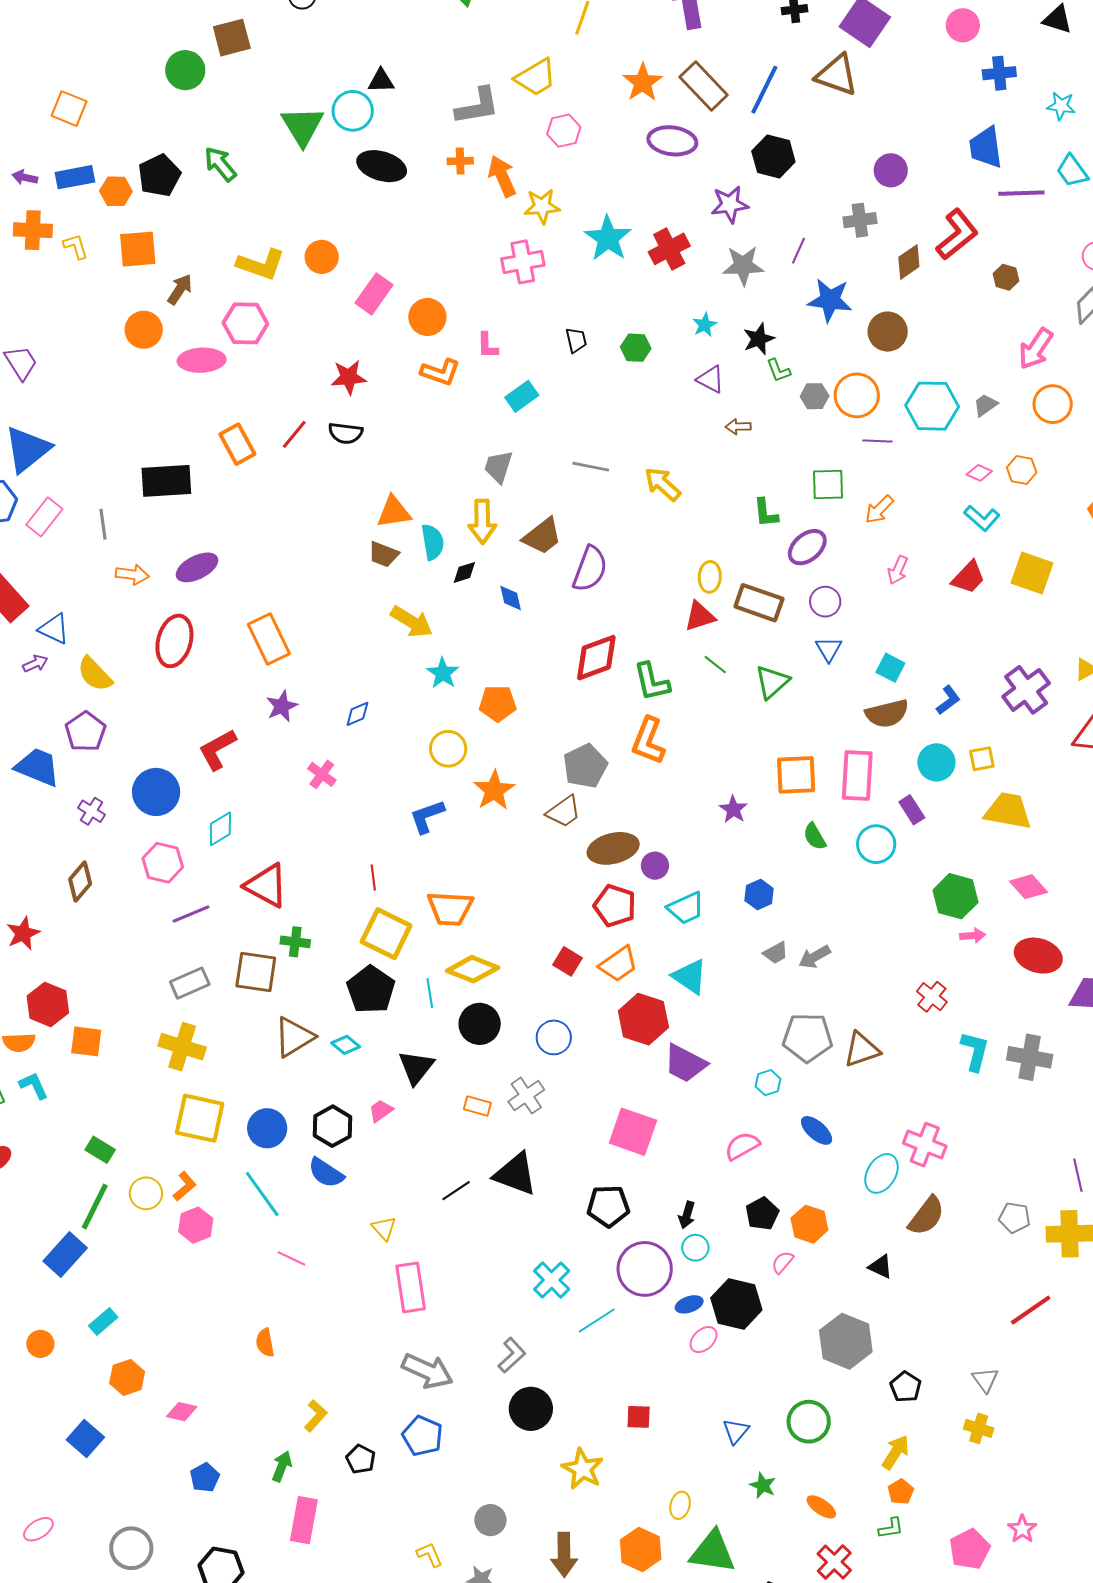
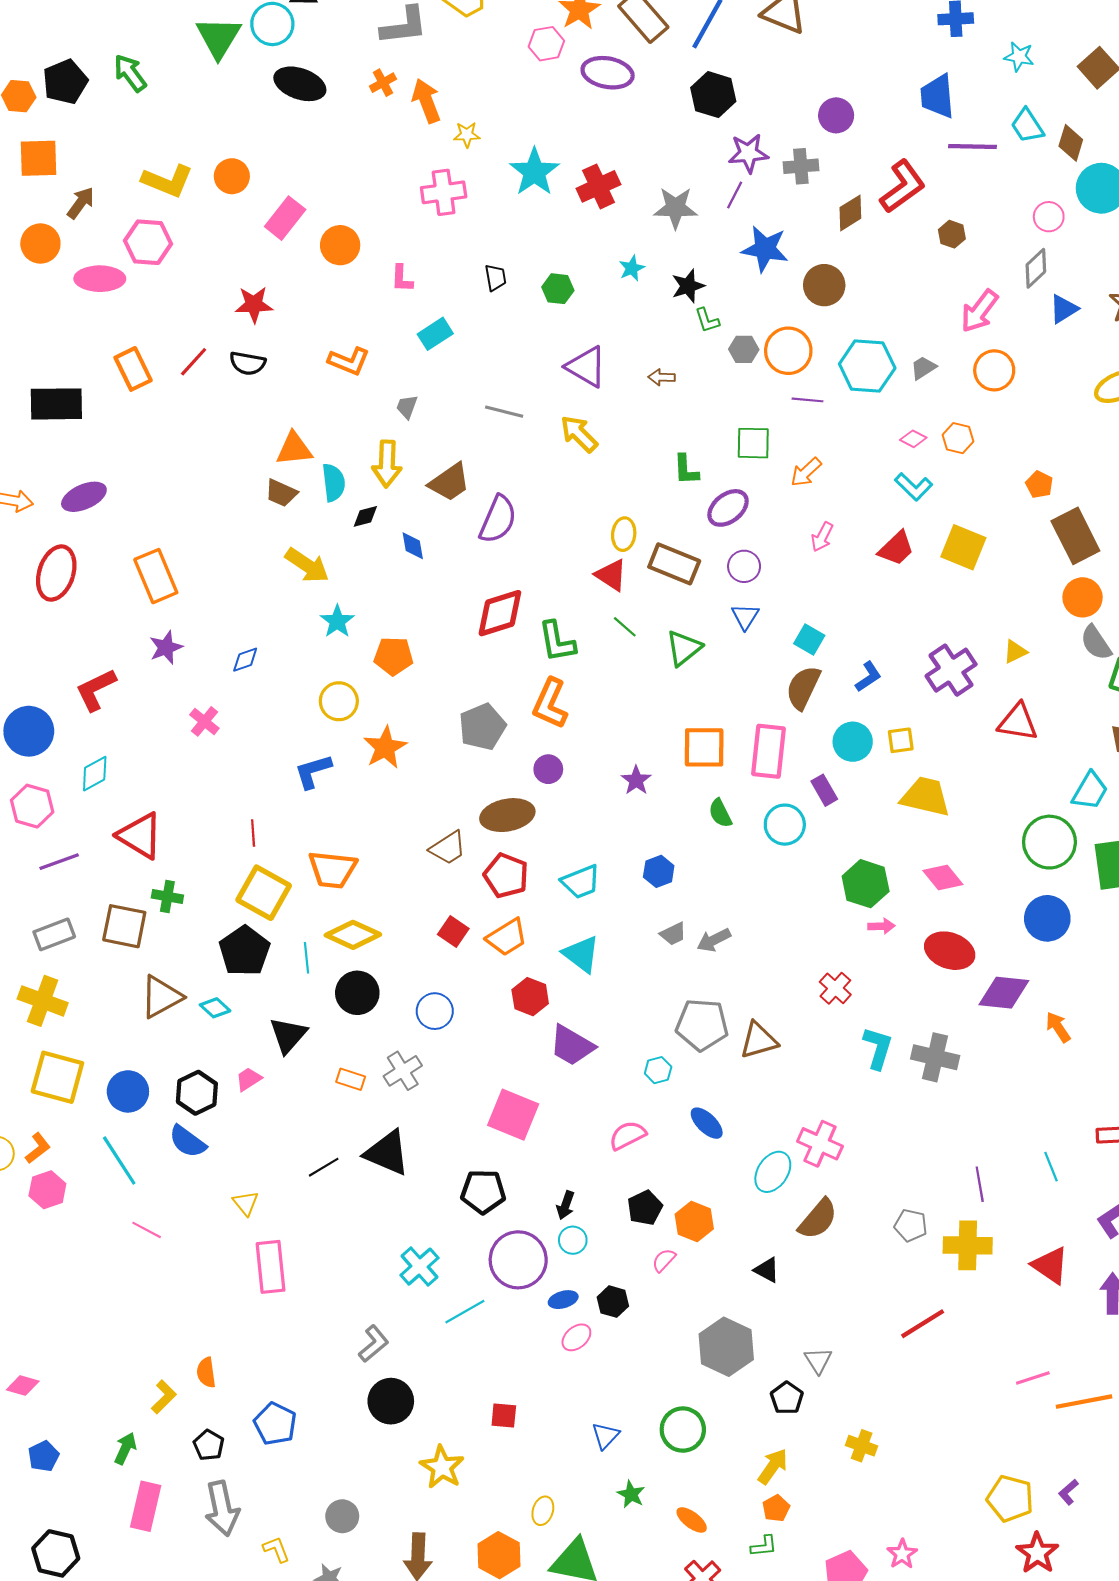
pink hexagon: (564, 131) -> (546, 44), moved
orange cross: (460, 161) -> (383, 83), turned -30
purple star: (730, 204) -> (748, 153), moved
yellow star: (542, 206) -> (467, 135), size x0.7
orange L-shape: (440, 372) -> (349, 361), moved
purple triangle: (711, 379) -> (586, 367), moved, size x1.4
gray trapezoid: (498, 467) -> (407, 407), size x0.7
red triangle: (700, 616) -> (611, 575), turned 48
brown semicircle: (887, 714) -> (803, 688), turned 126
brown trapezoid: (564, 812) -> (448, 848), moved
purple circle: (655, 866) -> (548, 769), moved
red hexagon: (643, 1019) -> (530, 997), size x0.7
black hexagon: (736, 1304) -> (613, 1302), size x0.6
orange semicircle: (265, 1343) -> (206, 1372), moved
gray arrow: (427, 1371) -> (222, 1508), moved, turned 51
gray triangle: (985, 1380) -> (818, 1360), moved

